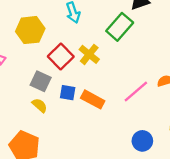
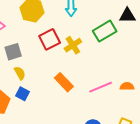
gray square: (41, 81) -> (13, 52), moved, turned 30
blue square: (68, 93) -> (23, 94), moved

